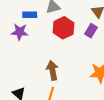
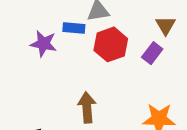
blue rectangle: (30, 15) -> (74, 28), moved

